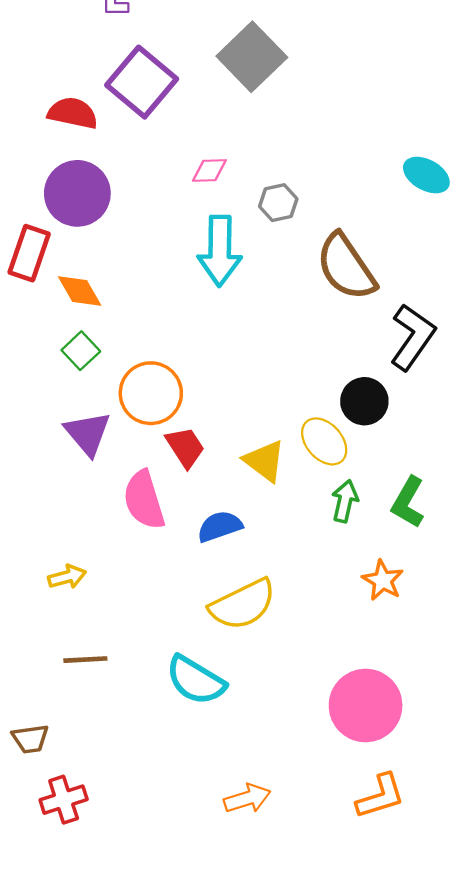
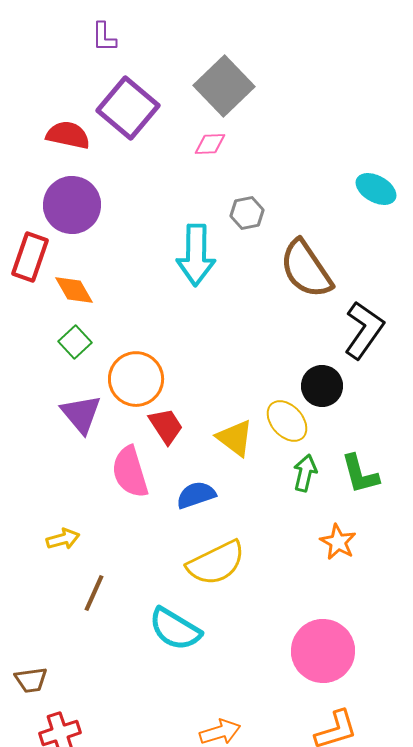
pink diamond: (209, 170) -> (210, 144), moved
green L-shape: (408, 502) -> (360, 474), turned -45
brown line: (85, 660) -> (94, 593), moved, turned -63

